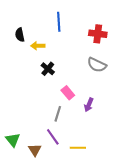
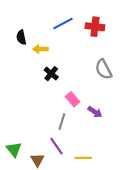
blue line: (59, 22) -> (63, 23), turned 66
red cross: (98, 34) -> (95, 27), moved
gray semicircle: (97, 65) -> (103, 69), turned 36
purple arrow: (89, 105) -> (95, 112), turned -80

